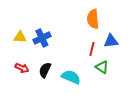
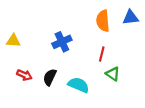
yellow triangle: (20, 37) -> (13, 41), moved
blue cross: (42, 38) -> (62, 42), moved
blue triangle: (111, 41) -> (131, 18), moved

